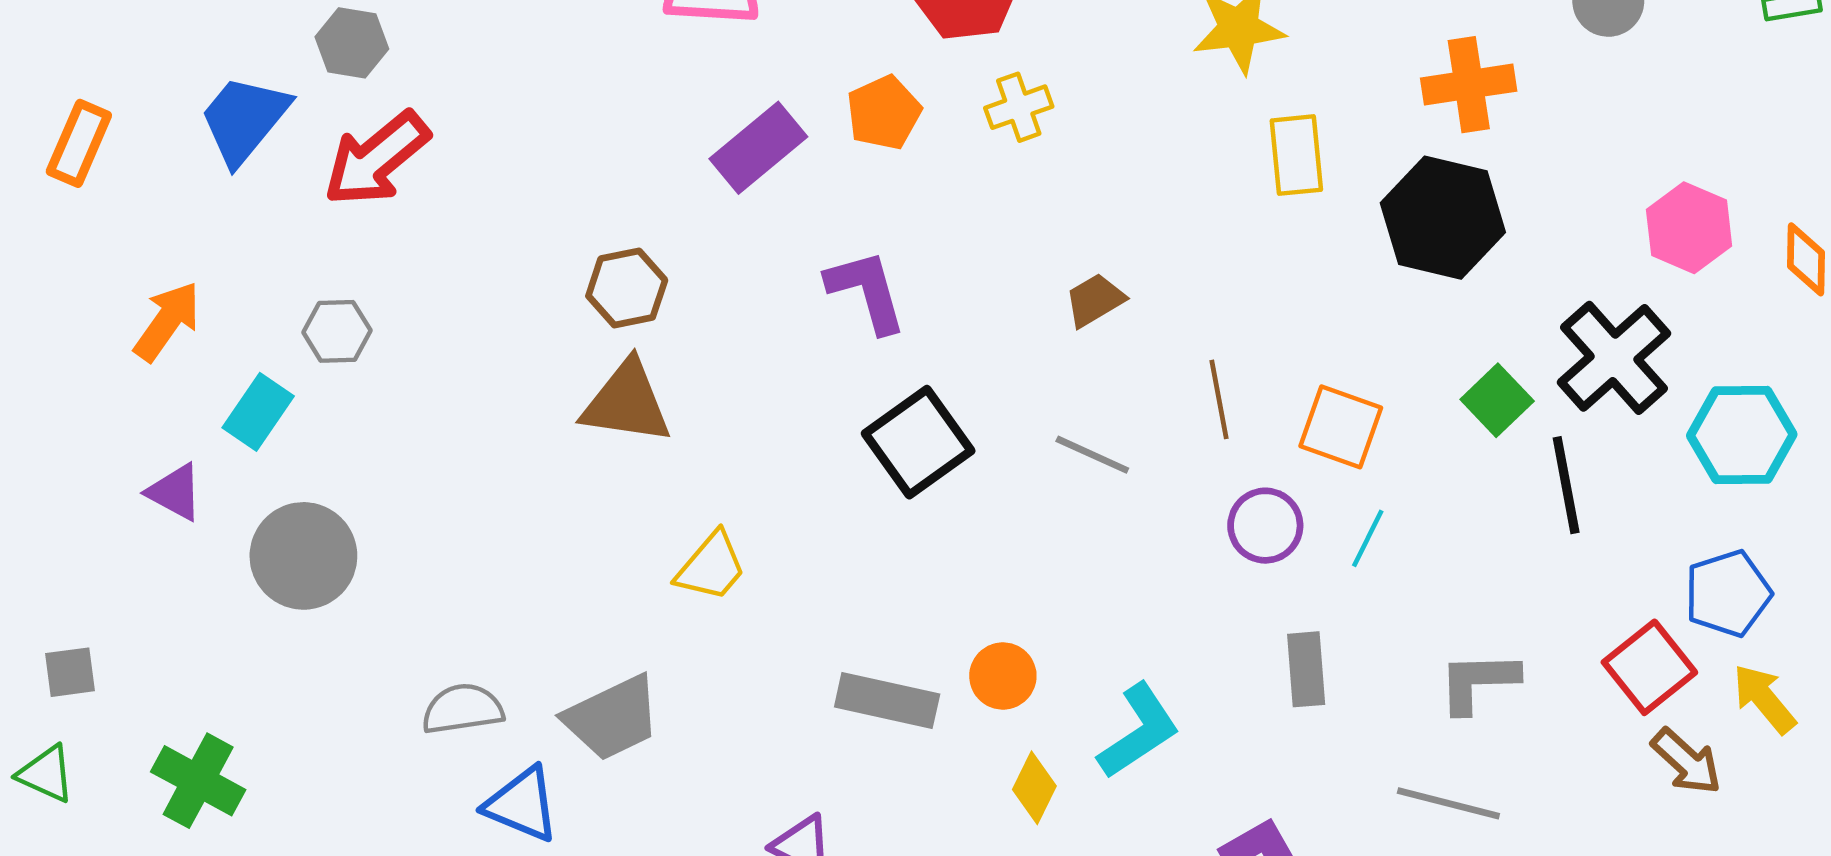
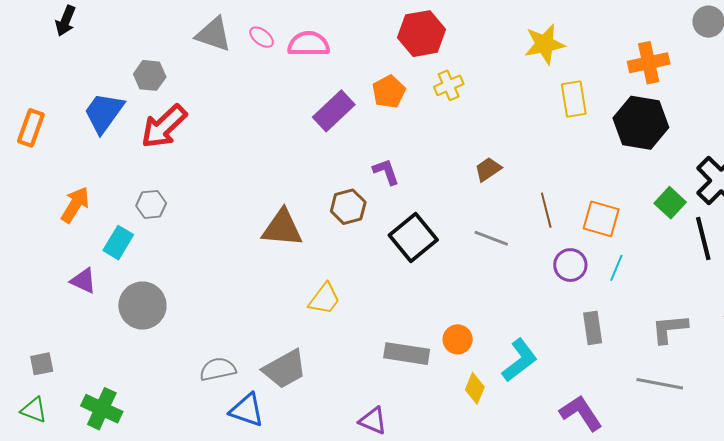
brown hexagon: (627, 288) -> (348, 207), moved
purple L-shape: (867, 291) -> (386, 172), size x0.7

